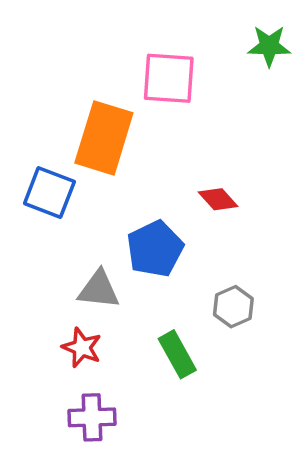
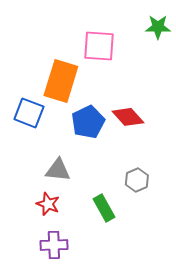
red diamond: (218, 199) -> (128, 117), size x1.4
blue pentagon: (155, 249) -> (88, 122), moved

